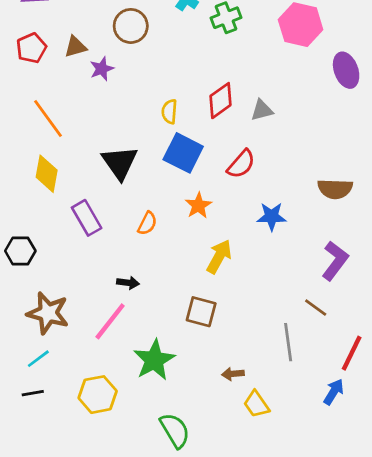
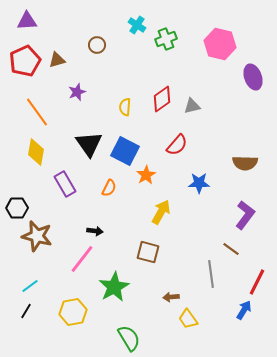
brown circle: (131, 26) -> (97, 45), size x0.7
red pentagon: (31, 48) -> (25, 61), size x1.4
purple star: (102, 69) -> (77, 92), moved
blue square: (183, 153) -> (125, 151), moved
brown star: (48, 313) -> (37, 236), moved
black line: (33, 393) -> (26, 311), turned -49

